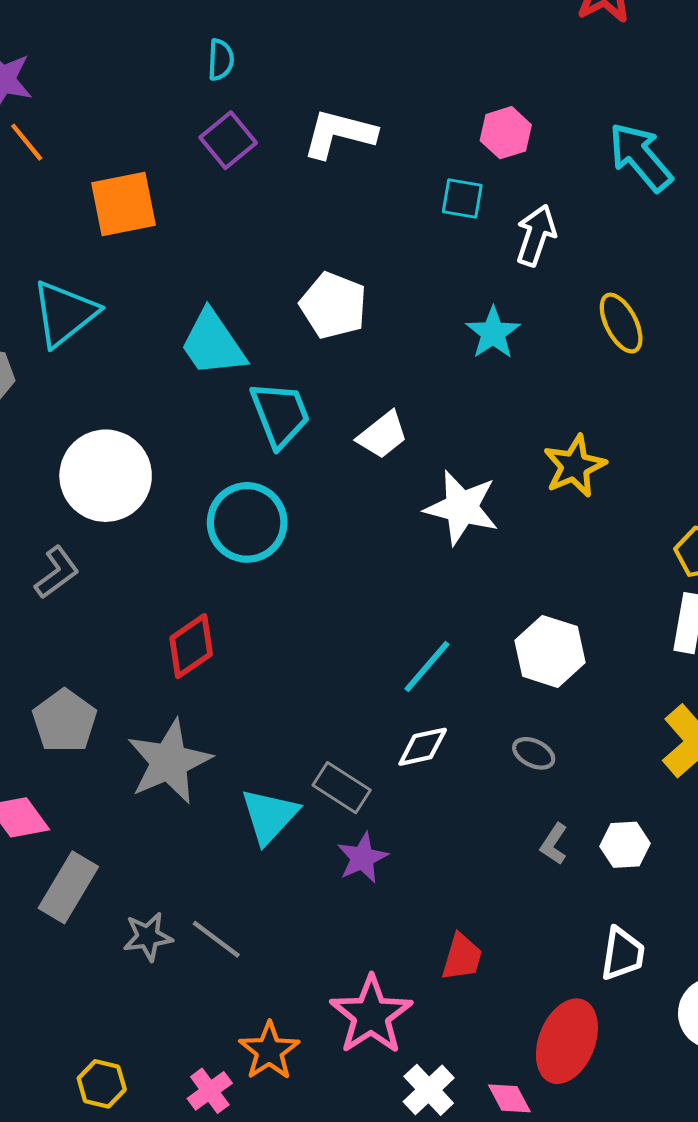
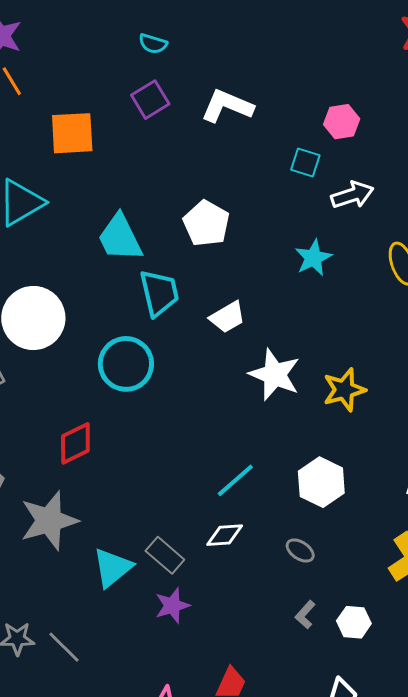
cyan semicircle: (221, 60) -> (153, 44), turned 96
white arrow: (536, 235) -> (352, 195), turned 45
yellow star: (574, 466) -> (344, 390), moved

